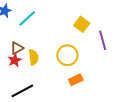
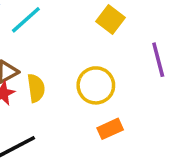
yellow square: (82, 24) -> (110, 19), moved

